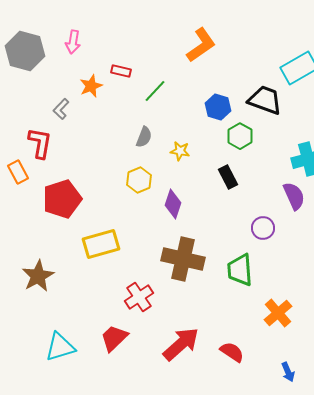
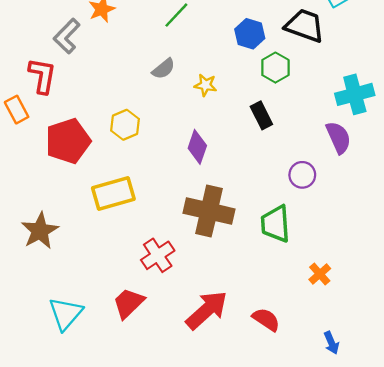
gray L-shape: (61, 109) -> (67, 36), size x1.4
gray semicircle: (144, 137) -> (164, 69), turned 30
yellow hexagon: (139, 180) -> (125, 125), moved
orange cross: (278, 313) -> (320, 274), size x0.7
cyan triangle: (60, 347) -> (66, 314), turned -32

